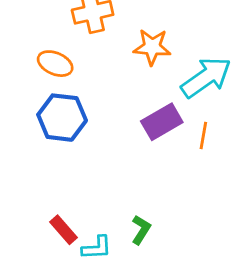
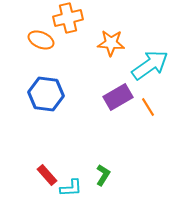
orange ellipse: (55, 64) -> (41, 40), moved
orange line: (203, 136) -> (148, 107), turned -42

